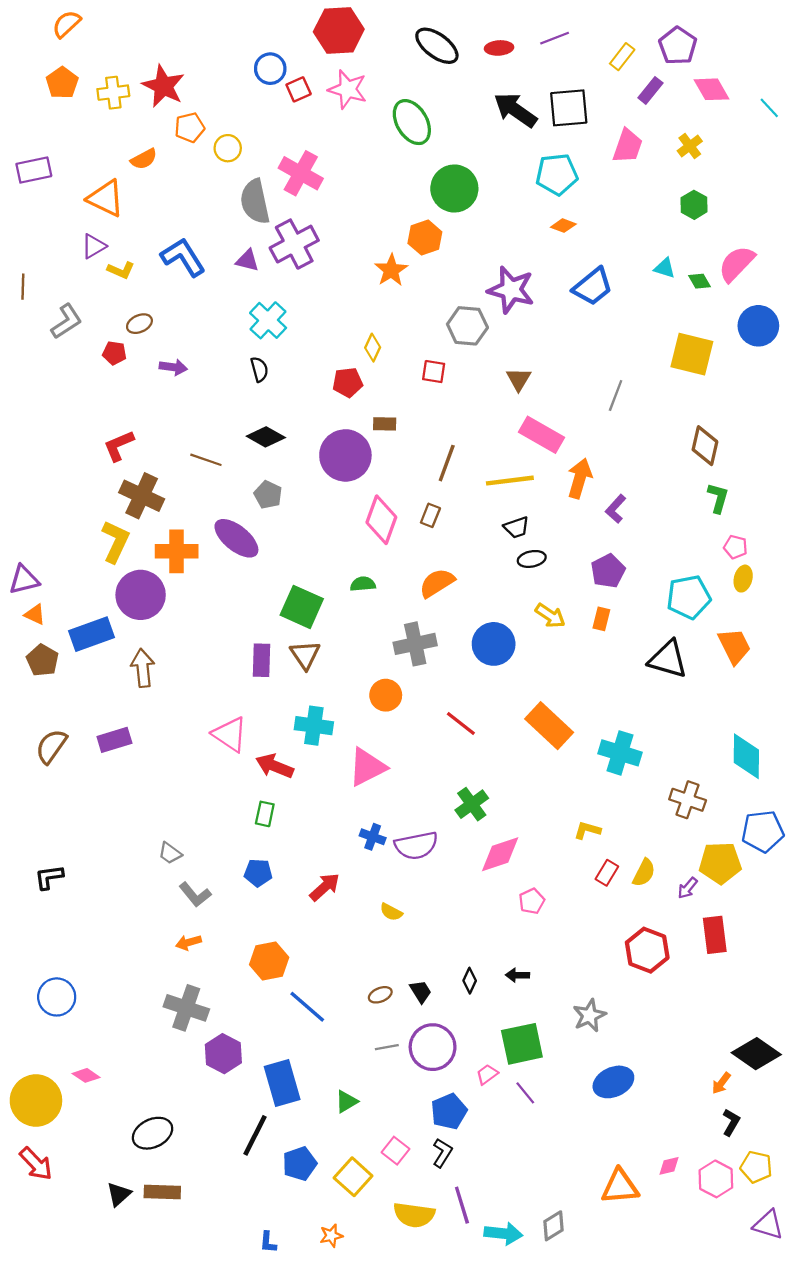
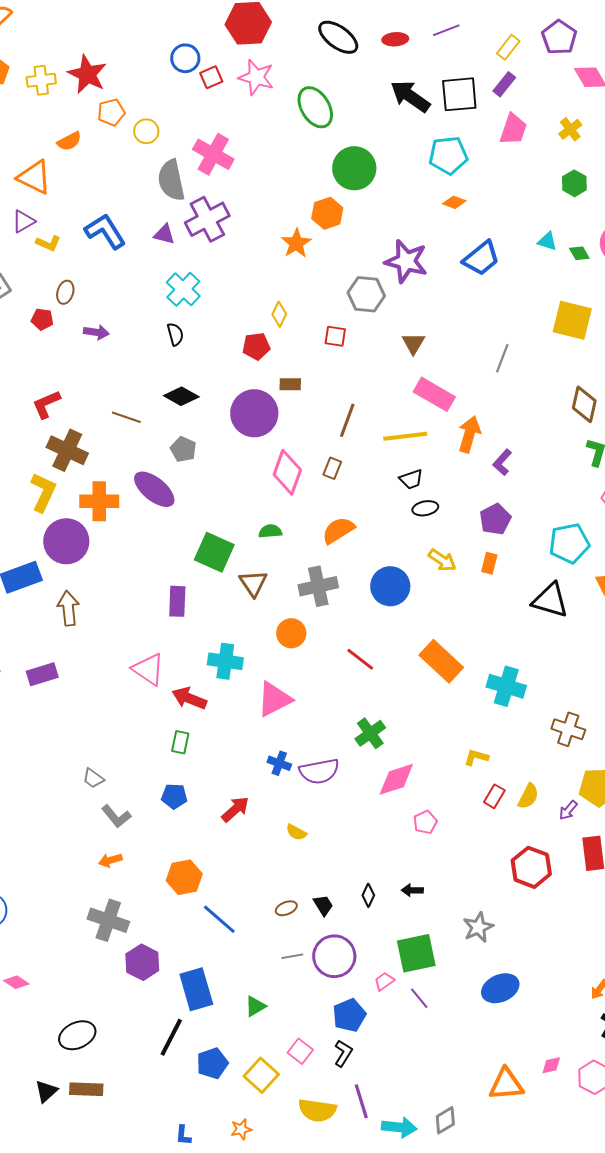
purple rectangle: (650, 90) -> (504, 84), moved
brown ellipse: (139, 324) -> (65, 292), turned -50
brown triangle: (305, 655) -> (253, 583), moved

